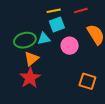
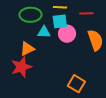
green ellipse: (25, 40) -> (30, 15), moved
pink circle: (70, 46) -> (67, 34), moved

